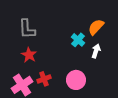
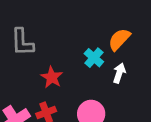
red star: (29, 55) -> (52, 77), moved

